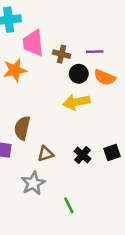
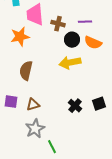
brown semicircle: (22, 128) -> (26, 71), moved
brown triangle: (46, 154) -> (33, 105), moved
green line: (69, 205) -> (52, 147), moved

